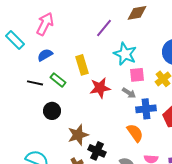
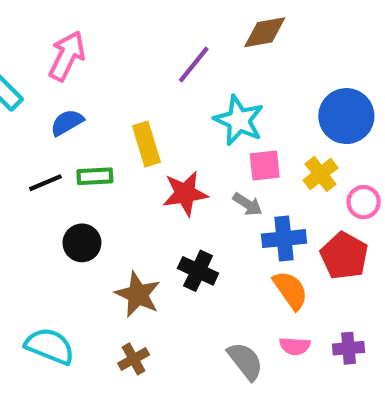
green rectangle: (58, 80) -> (95, 176), turned -42
black line: (35, 83) -> (45, 183), turned -35
orange semicircle: (135, 133) -> (290, 290), moved
brown star: (78, 135) -> (138, 294), turned -30
black cross: (97, 151) -> (198, 271), moved

